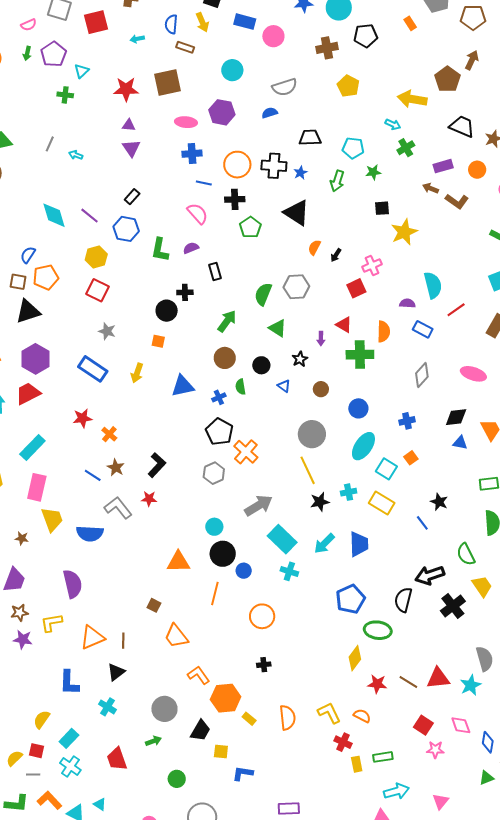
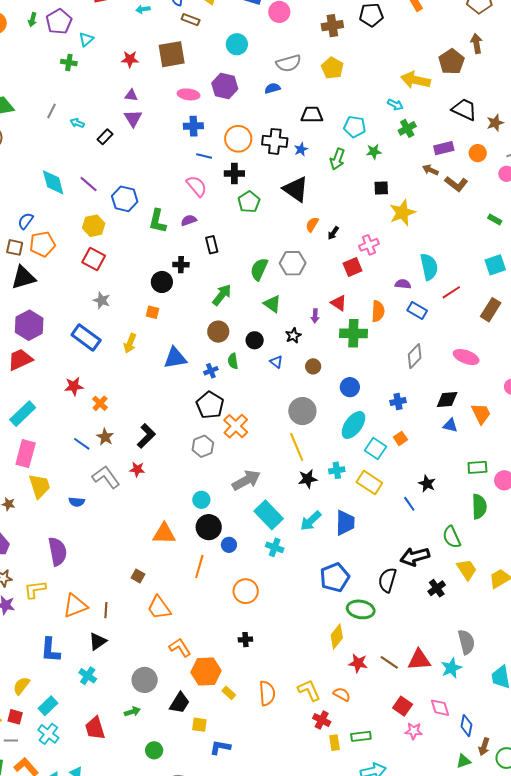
brown arrow: (472, 60) -> (477, 43), turned -36
yellow pentagon: (348, 86) -> (332, 68), moved
red star: (126, 89) -> (130, 59), size x0.7
black rectangle: (132, 197) -> (105, 137), moved
blue semicircle: (90, 534) -> (77, 502), size x0.6
black cross: (453, 606) -> (437, 588), size x0.7

